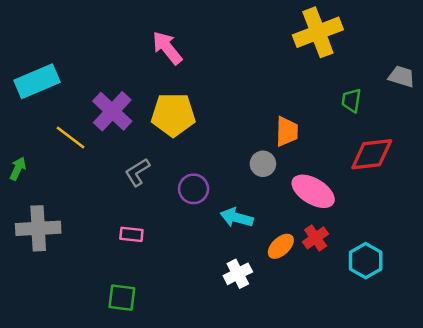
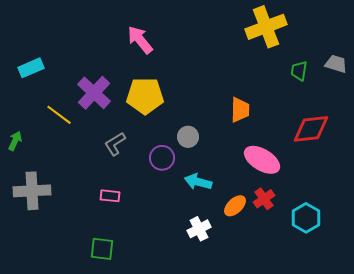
cyan rectangle: (37, 81) -> (31, 68), size x0.7
green trapezoid: (351, 100) -> (299, 71), moved
gray circle: (263, 164) -> (188, 137), moved

